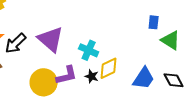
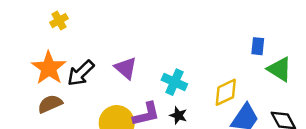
purple triangle: (51, 39) -> (126, 68), size x0.7
yellow diamond: (109, 68) -> (226, 92), moved

